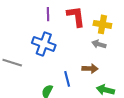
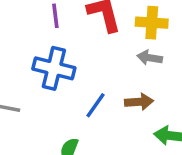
blue line: (67, 79) -> (95, 105), moved, turned 56

